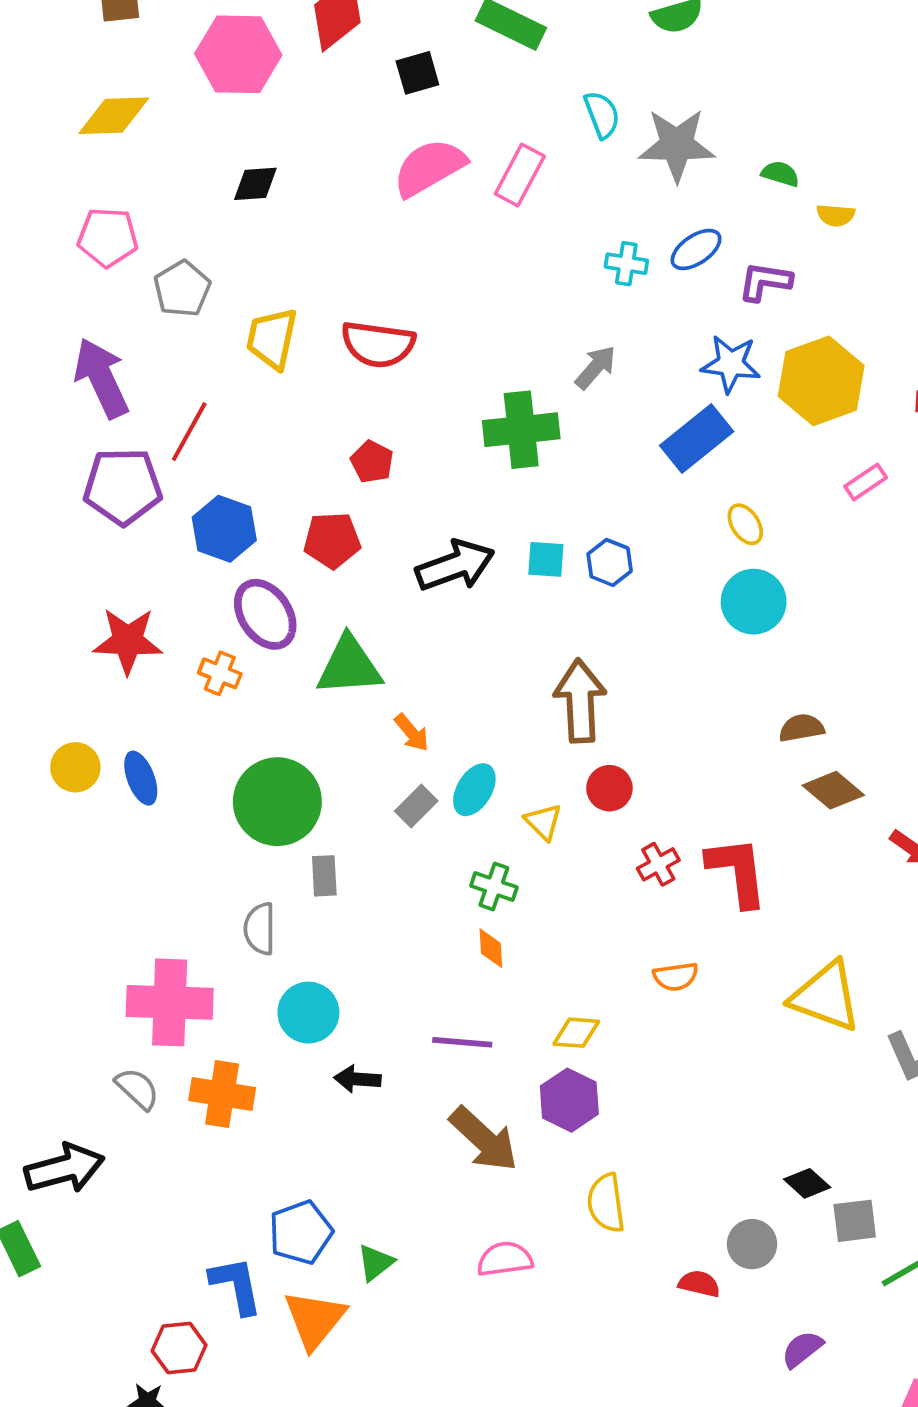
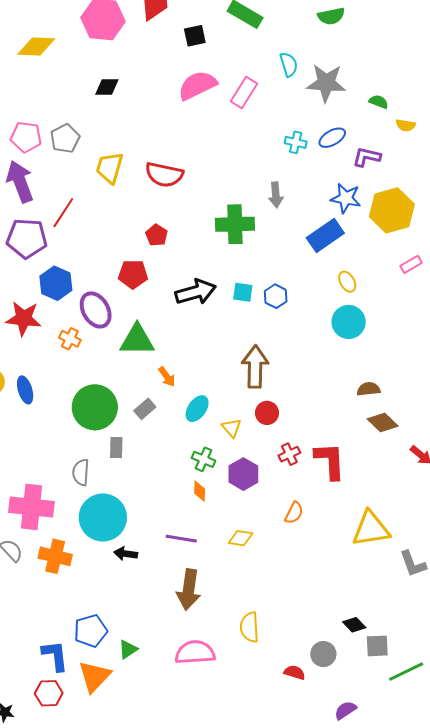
pink pentagon: (108, 237) -> (26, 137), moved
gray arrow: (596, 367) -> (276, 195), turned 130
blue hexagon: (224, 529) -> (56, 283), moved
gray rectangle: (416, 806) -> (145, 409), moved
orange semicircle: (676, 977) -> (294, 513), turned -60
yellow triangle: (826, 996) -> (371, 529), turned -33
cyan circle: (308, 1013) -> (103, 517), size x1.5
purple hexagon: (569, 1100) -> (243, 474), moved
brown arrow: (484, 1139) -> (189, 590), turned 51
pink semicircle: (505, 1259) -> (195, 652), size x1.4
red hexagon: (179, 1348) -> (49, 693), moved

